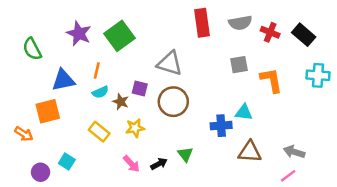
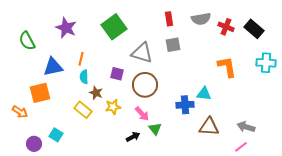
red rectangle: (202, 23) -> (169, 19), size x0.6
green square: (119, 36) -> (114, 27), moved
gray square: (239, 65) -> (173, 45), moved
cyan semicircle: (100, 92) -> (84, 77), turned 112
brown star: (121, 102) -> (96, 93), moved
pink arrow: (131, 164) -> (142, 114), moved

